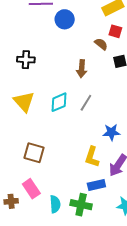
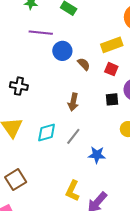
brown semicircle: (101, 44) -> (84, 64), moved
blue star: (111, 132) -> (97, 155), moved
brown square: (34, 153) -> (16, 180), turned 35

